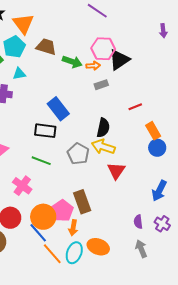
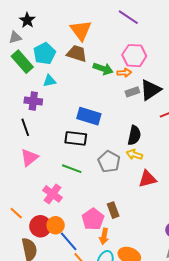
orange triangle: (23, 24) -> (81, 30), moved
black triangle: (119, 60) -> (150, 90), moved
blue rectangle: (58, 109) -> (89, 116), turned -35
yellow arrow: (103, 147) -> (134, 155), size x0.7
red triangle: (116, 171) -> (147, 179), turned 42
brown rectangle: (82, 202) -> (113, 210), size x0.7
orange circle: (43, 217) -> (56, 225), moved, size x0.7

